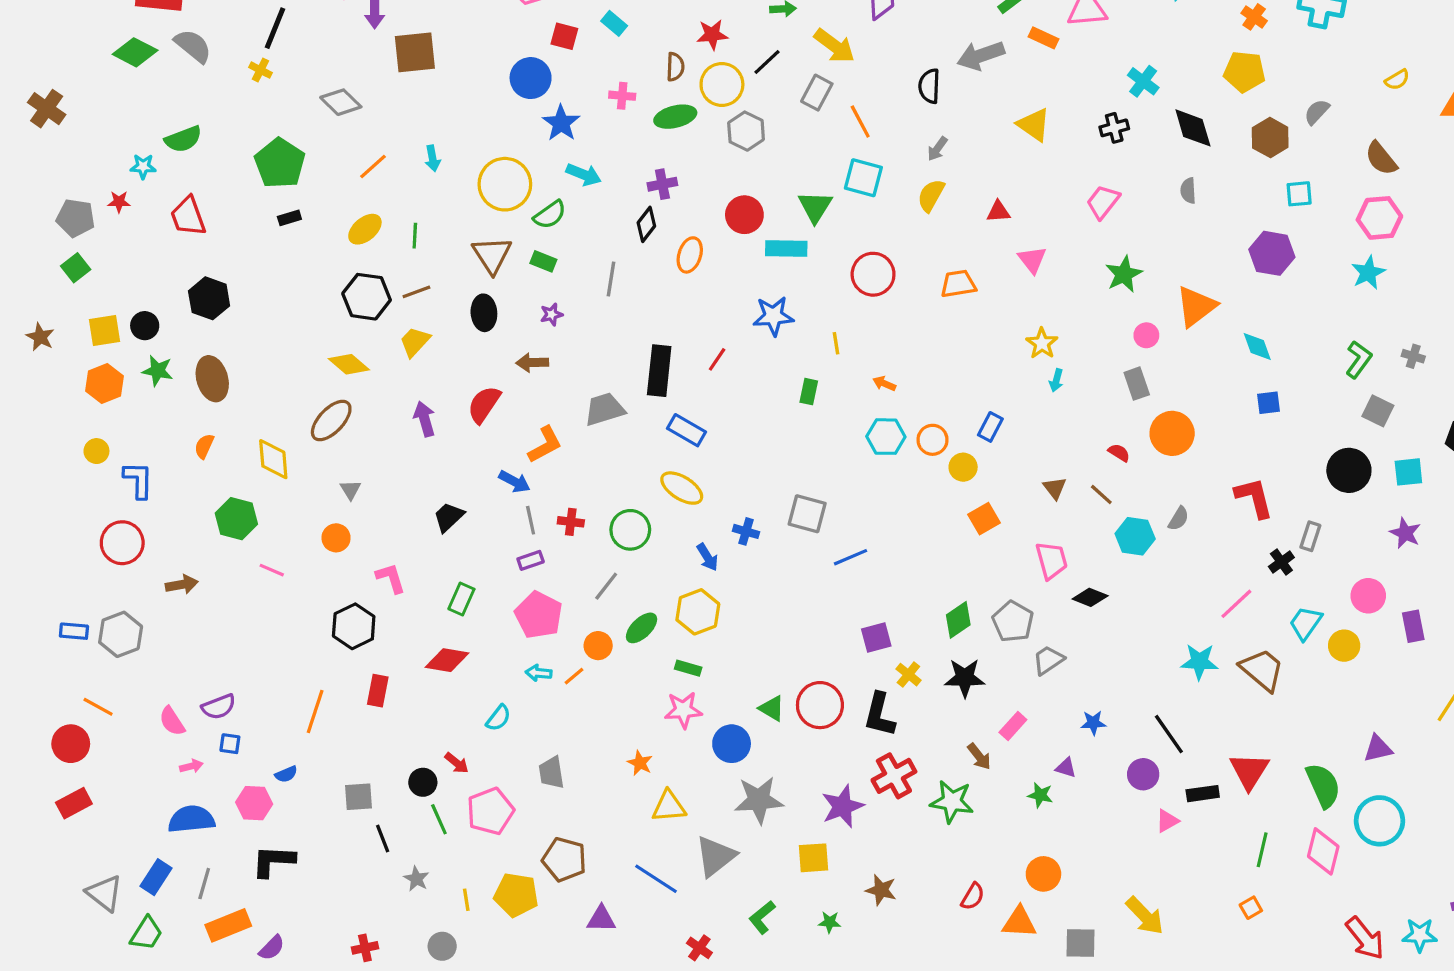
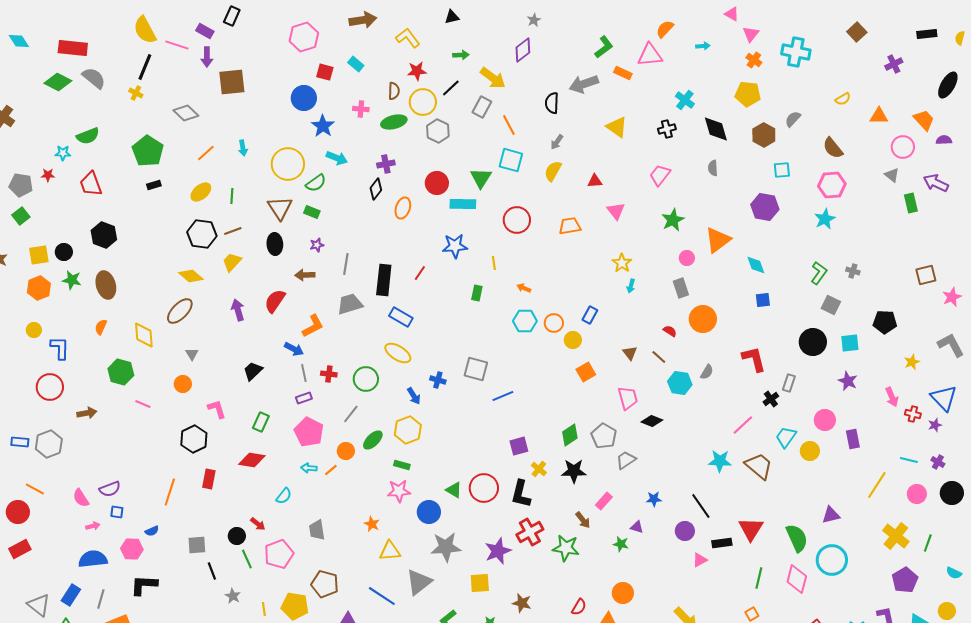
gray line: (611, 279) -> (346, 264), moved

